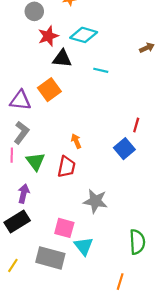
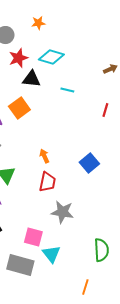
red line: (136, 125) -> (105, 110), moved
red trapezoid: (66, 167) -> (47, 182), moved

